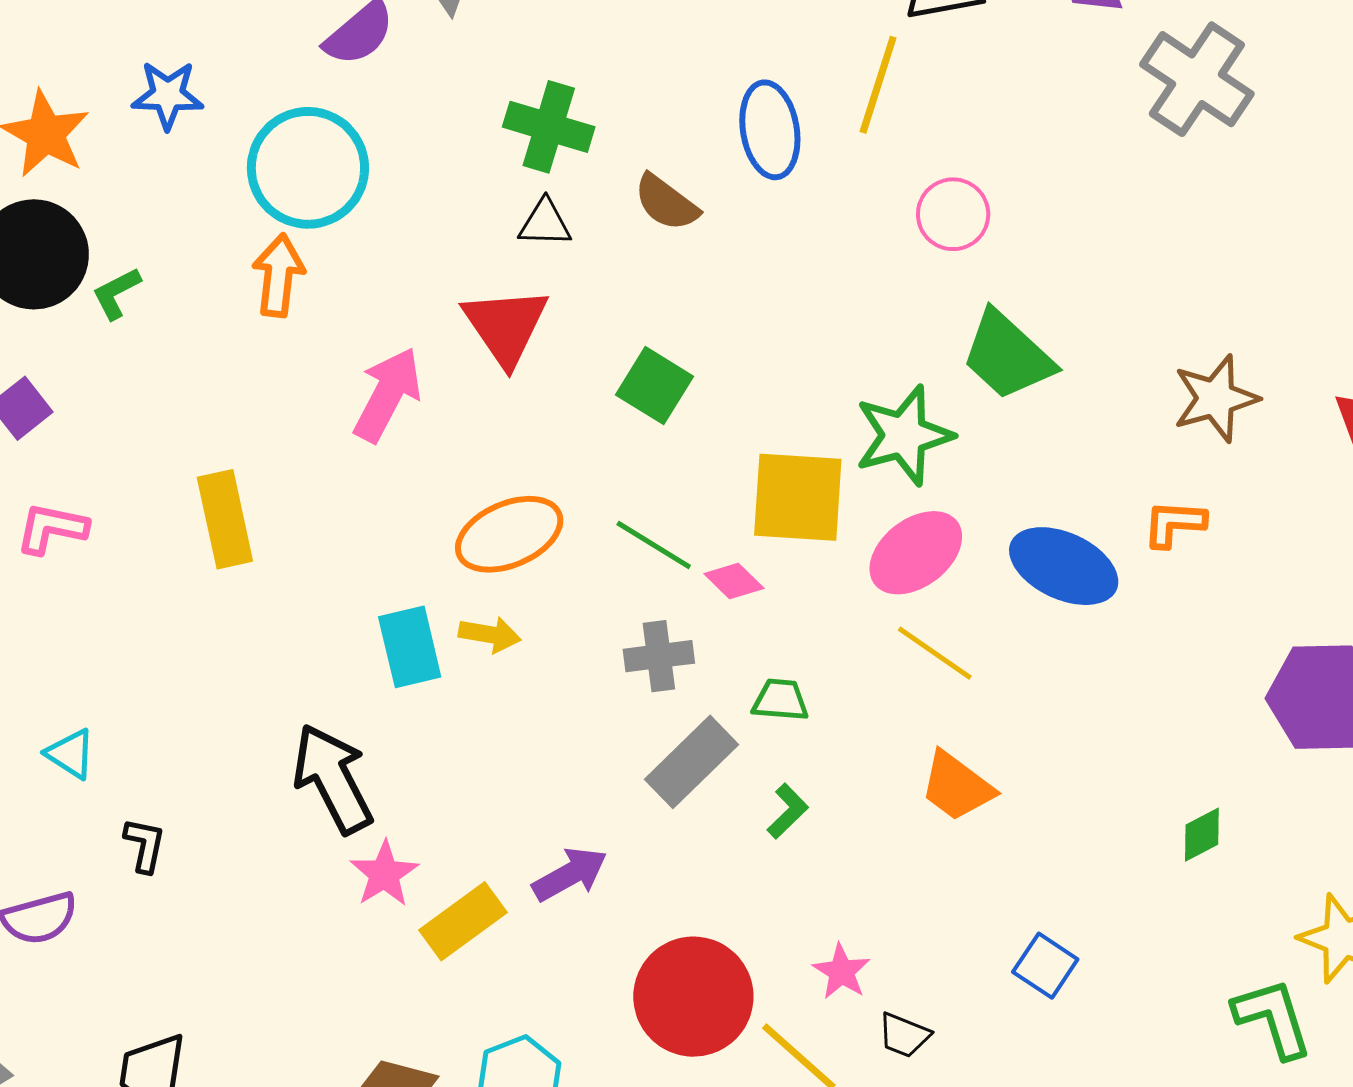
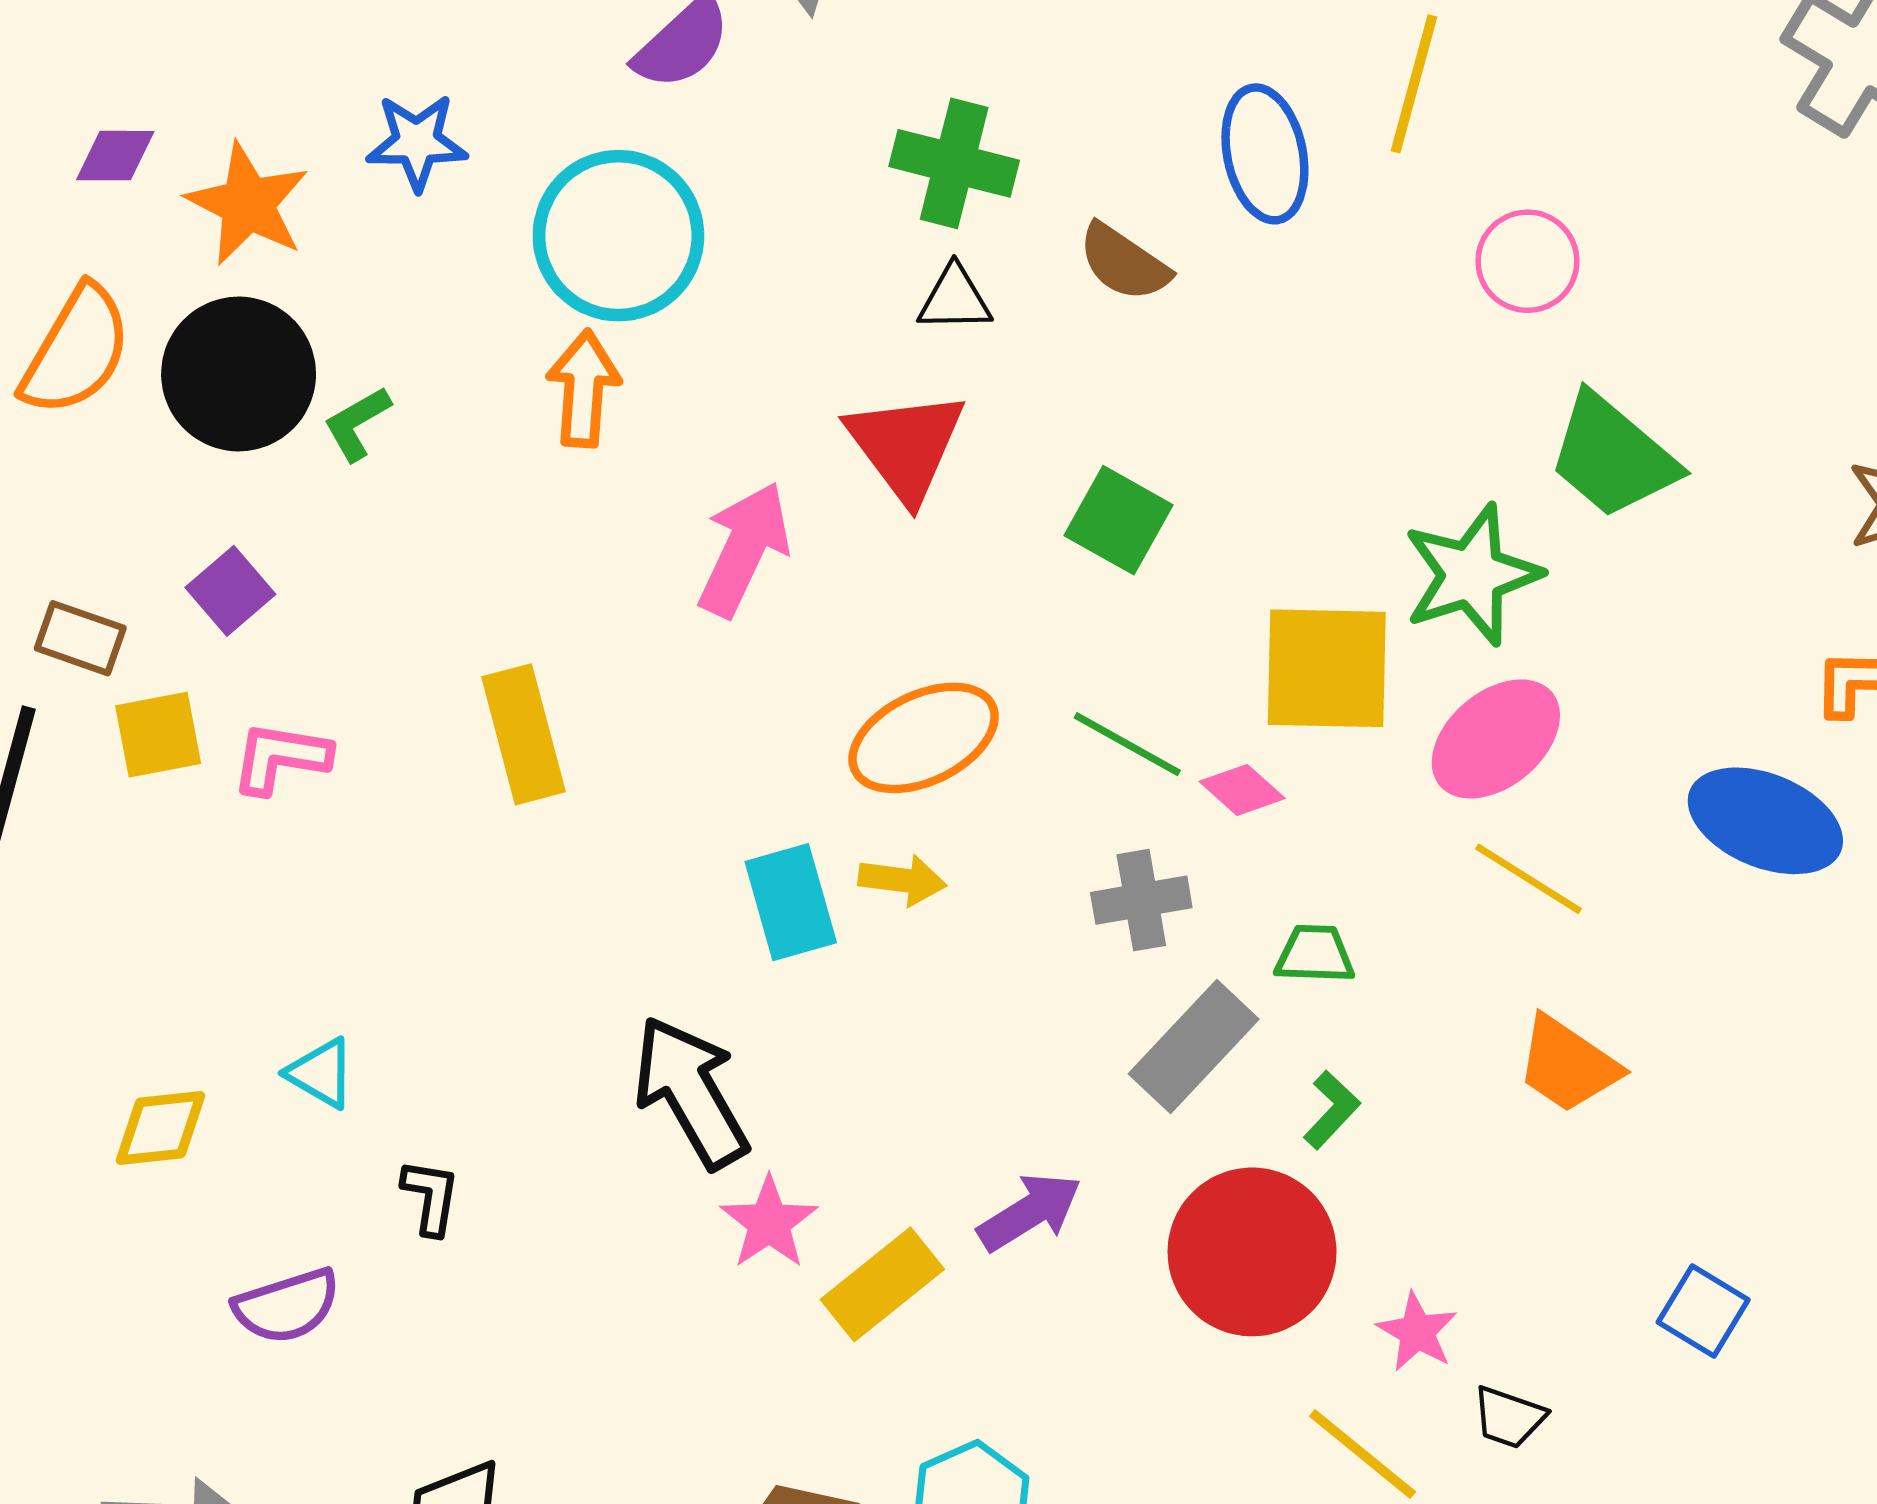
blue ellipse: (1064, 566) -> (1765, 821), moved
red circle: (693, 997) -> (1252, 1252), moved

